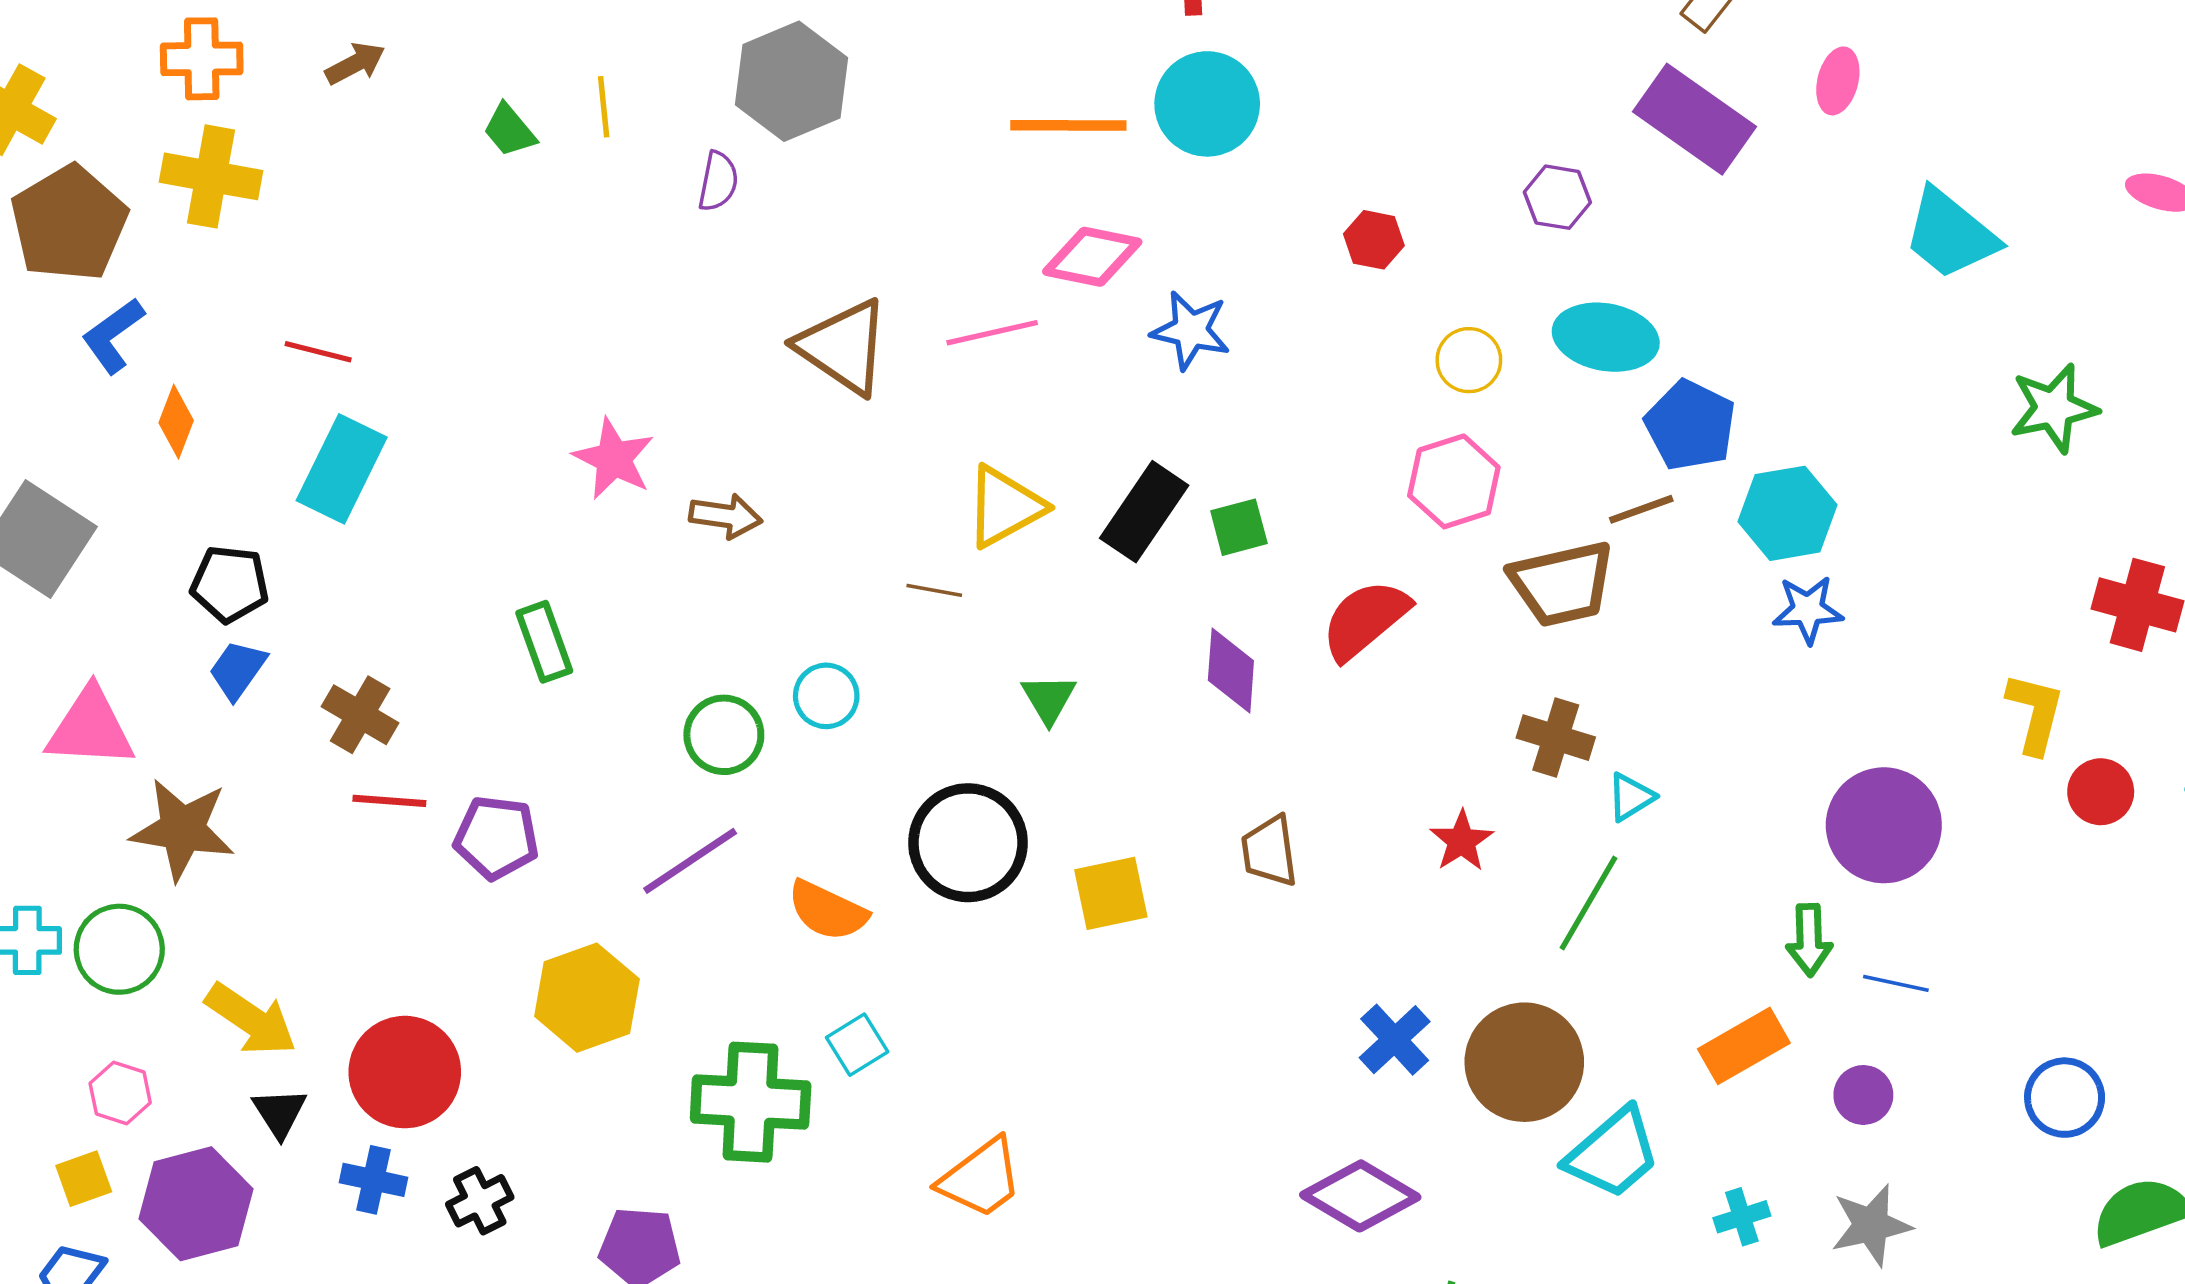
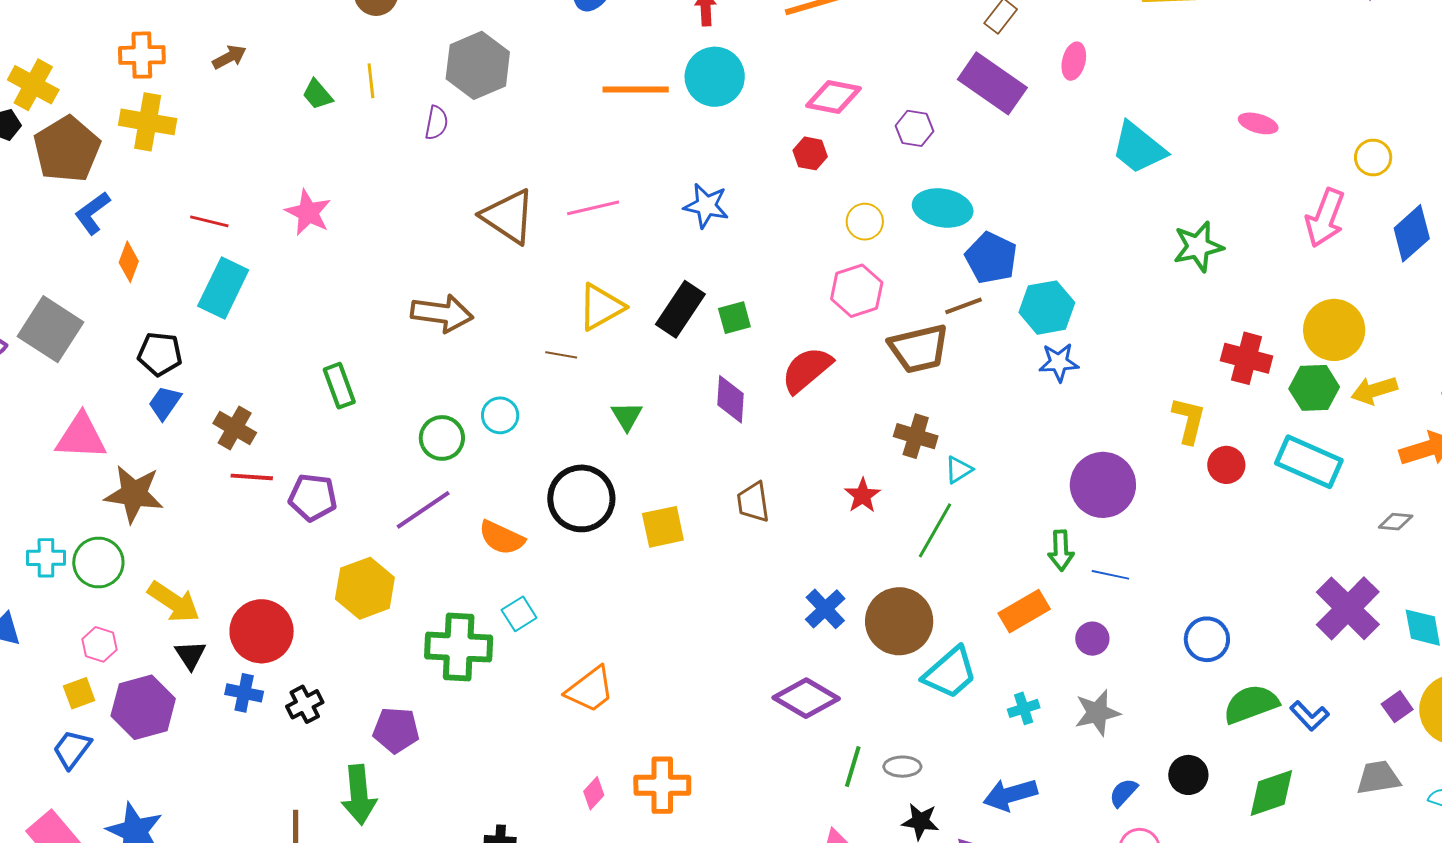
pink diamond: (1092, 257) -> (833, 97), moved
pink star: (614, 459) -> (308, 212), moved
brown arrow: (726, 516) -> (442, 313), size x1.5

